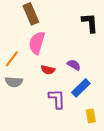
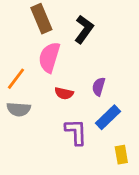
black L-shape: (90, 23) -> (84, 29), moved, turned 40
purple semicircle: (74, 65) -> (99, 87), turned -104

